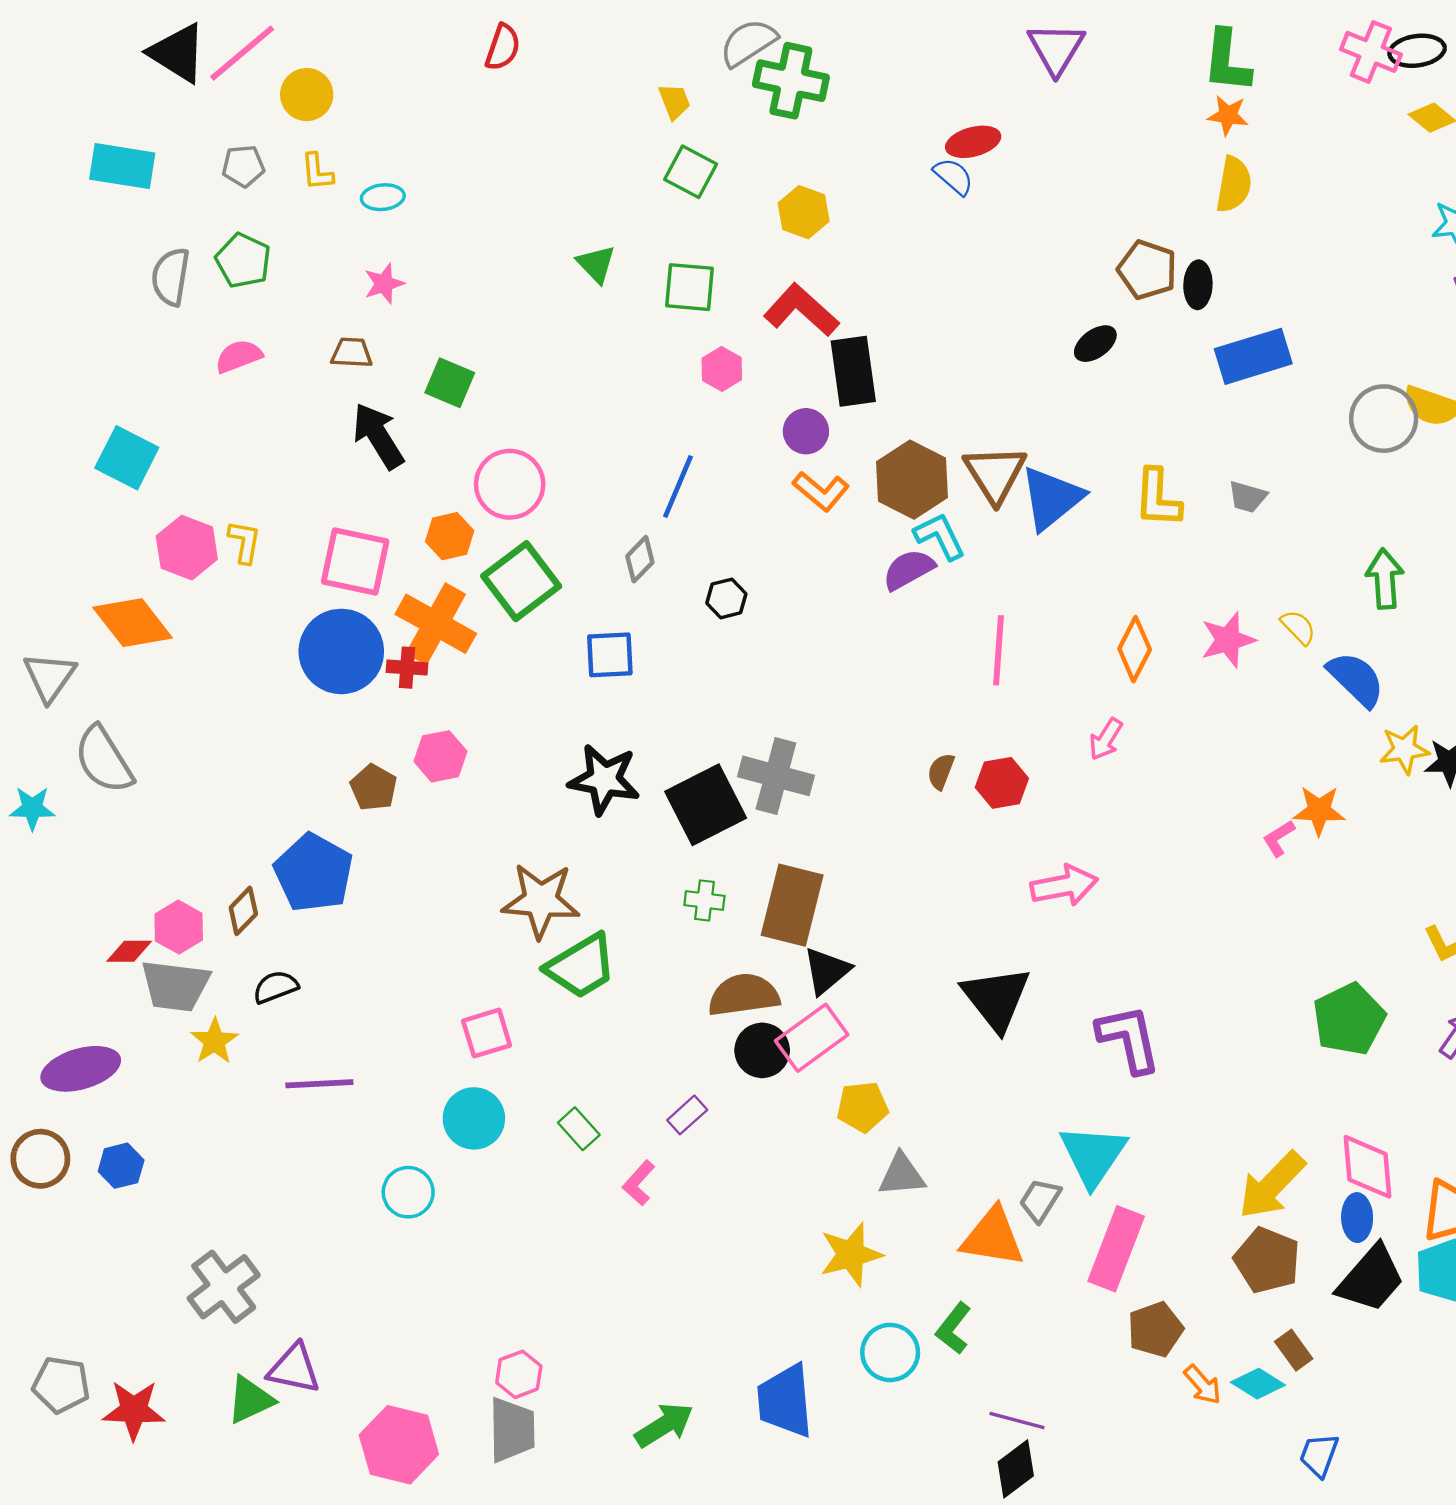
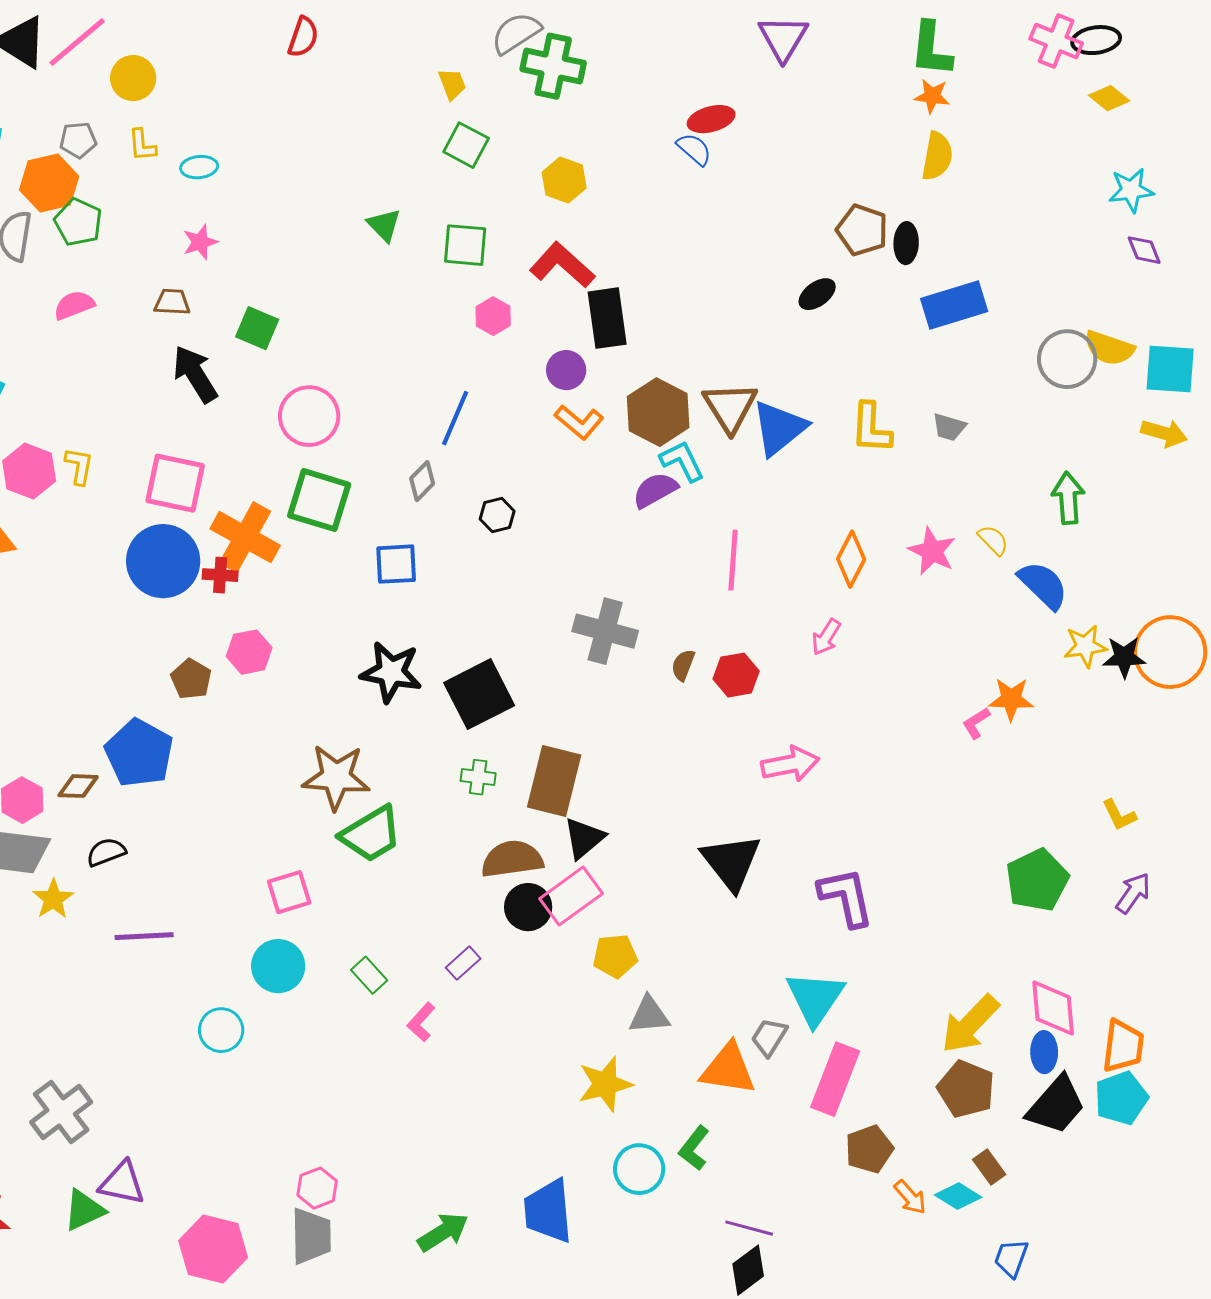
orange hexagon: (450, 536) -> (49, 183), moved, size x1.4
green square: (521, 581) -> (319, 500), turned -36
pink star: (1228, 640) -> (932, 551), turned -30
gray cross: (776, 776) -> (605, 631), moved
brown diamond: (243, 911) -> (78, 786), turned 48

